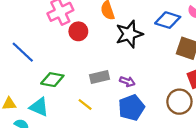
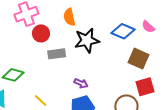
gray rectangle: (99, 77) -> (57, 54), moved

